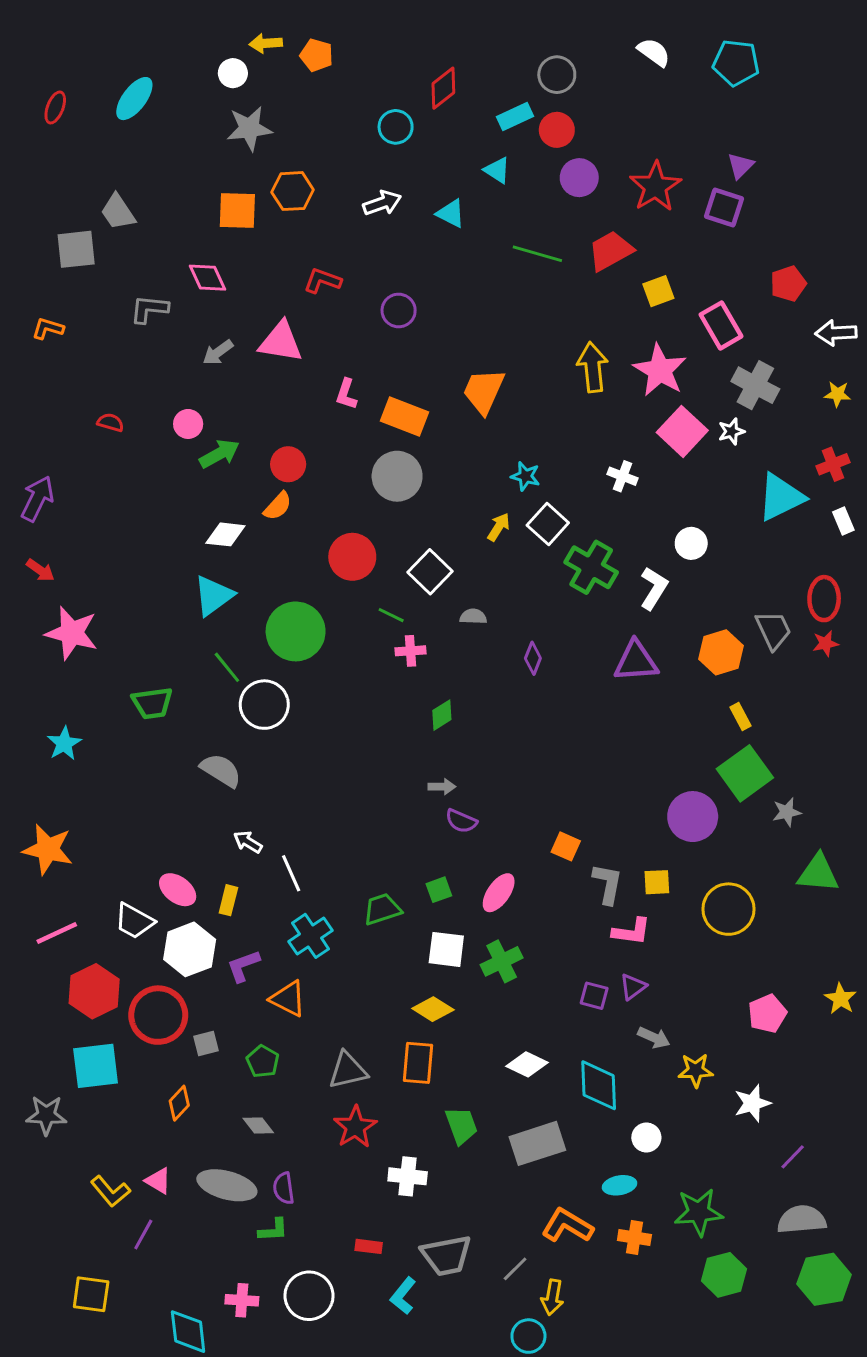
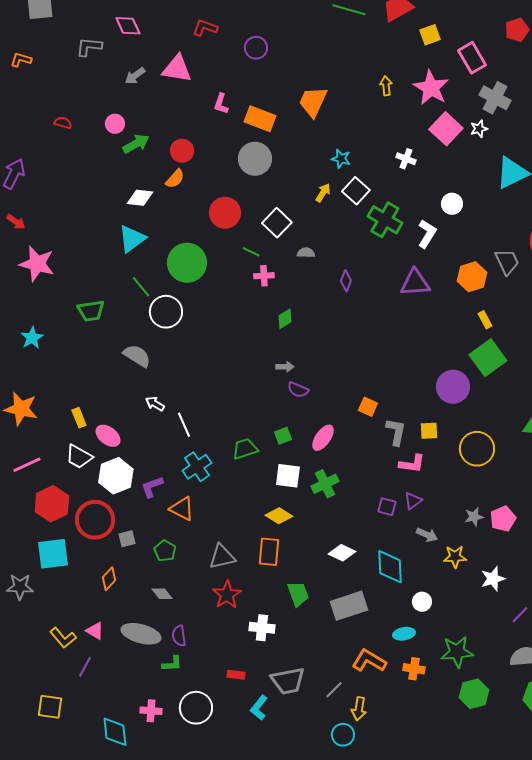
yellow arrow: (593, 367) -> (386, 86), size x0.6
gray star: (787, 812) -> (474, 517), moved
yellow rectangle: (228, 900) -> (79, 418), moved, turned -36

